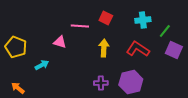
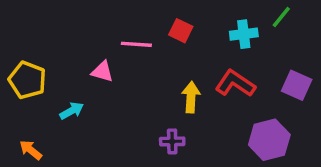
green line: (165, 31) -> (281, 17), moved
yellow arrow: (104, 48) -> (191, 97), moved
purple hexagon: (131, 82) -> (269, 140), moved

